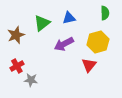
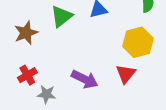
purple arrow: (64, 44) -> (85, 79), moved, turned -126

